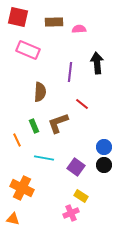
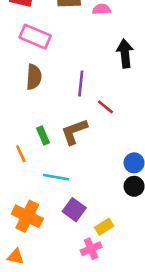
purple line: (70, 72) -> (81, 83), moved
brown semicircle: (40, 92) -> (34, 77), moved
purple square: (76, 167) -> (74, 210), moved
yellow rectangle: (81, 196) -> (104, 227), turned -64

